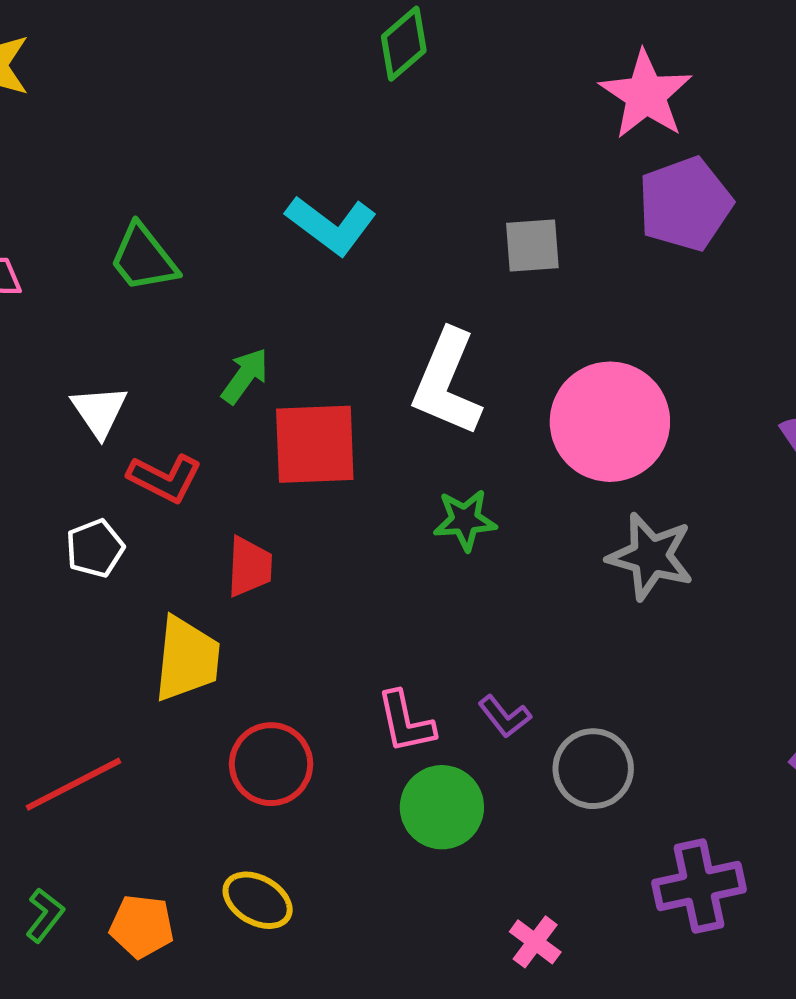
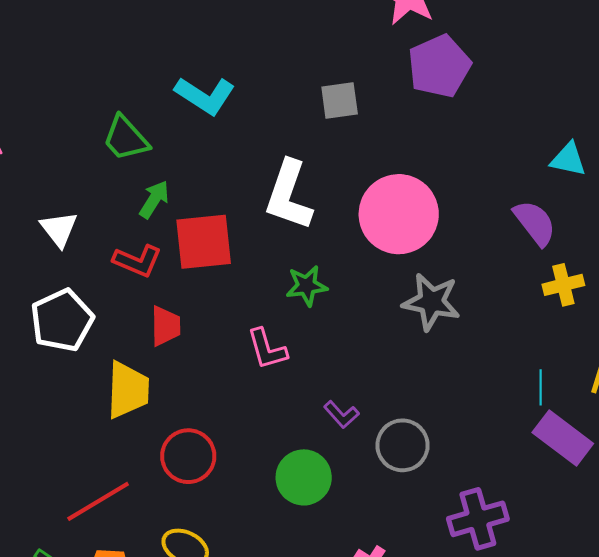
green trapezoid: (143, 258) -> (126, 138), moved
red L-shape: (165, 478) -> (137, 261), moved
white pentagon: (95, 548) -> (62, 320), size x1.6
pink L-shape: (406, 722) -> (267, 349), moved
red line: (74, 784) -> (98, 501), moved

